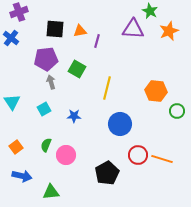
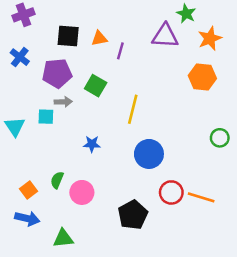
blue cross: (11, 38) -> (20, 57), moved
gray arrow: (51, 82) -> (63, 102), turned 104
orange hexagon: (156, 91) -> (202, 77), moved
cyan square: (44, 109) -> (46, 117), moved, turned 32
orange square: (16, 147) -> (28, 190), moved

